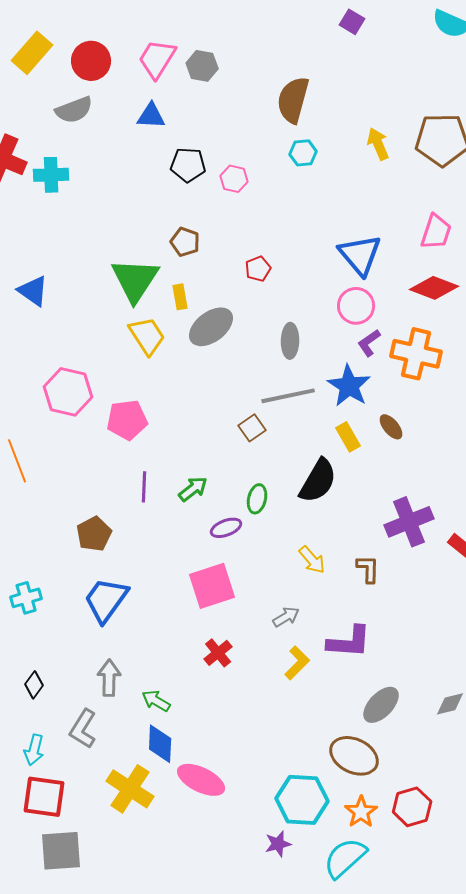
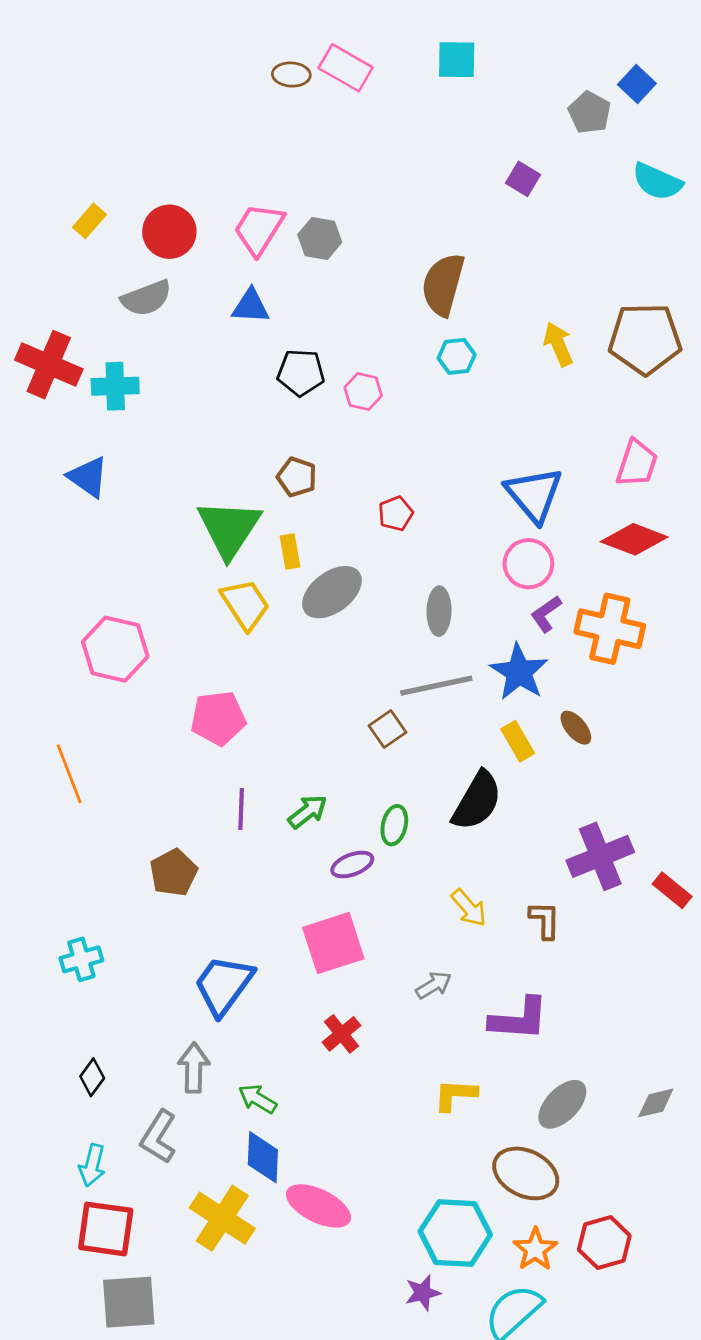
yellow rectangle: (32, 53) -> (89, 221), size x0.6
blue triangle: (33, 291) -> (88, 477), moved
pink hexagon: (68, 392) -> (115, 649), moved
blue trapezoid: (106, 600) -> (224, 985), moved
yellow L-shape: (297, 663) -> (455, 1095), moved, turned -132

